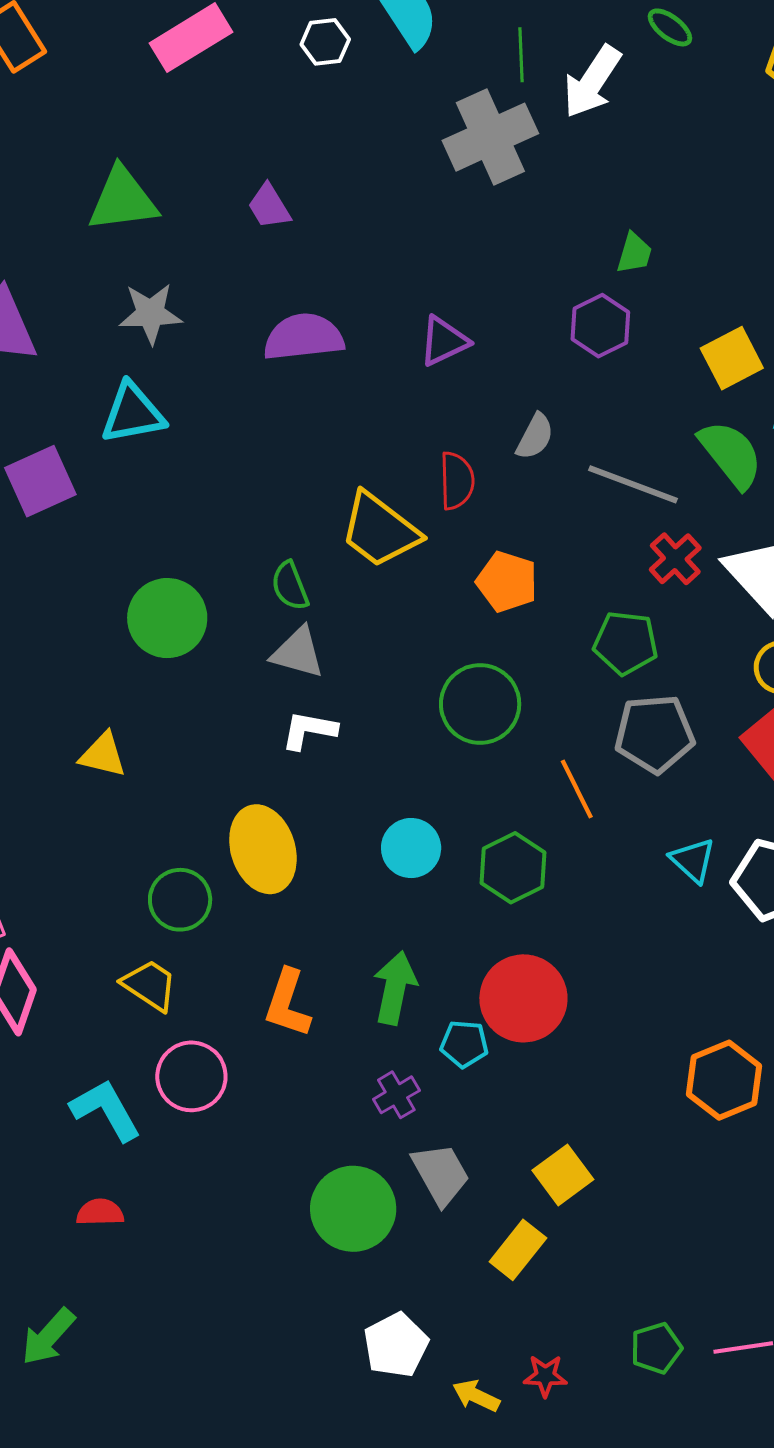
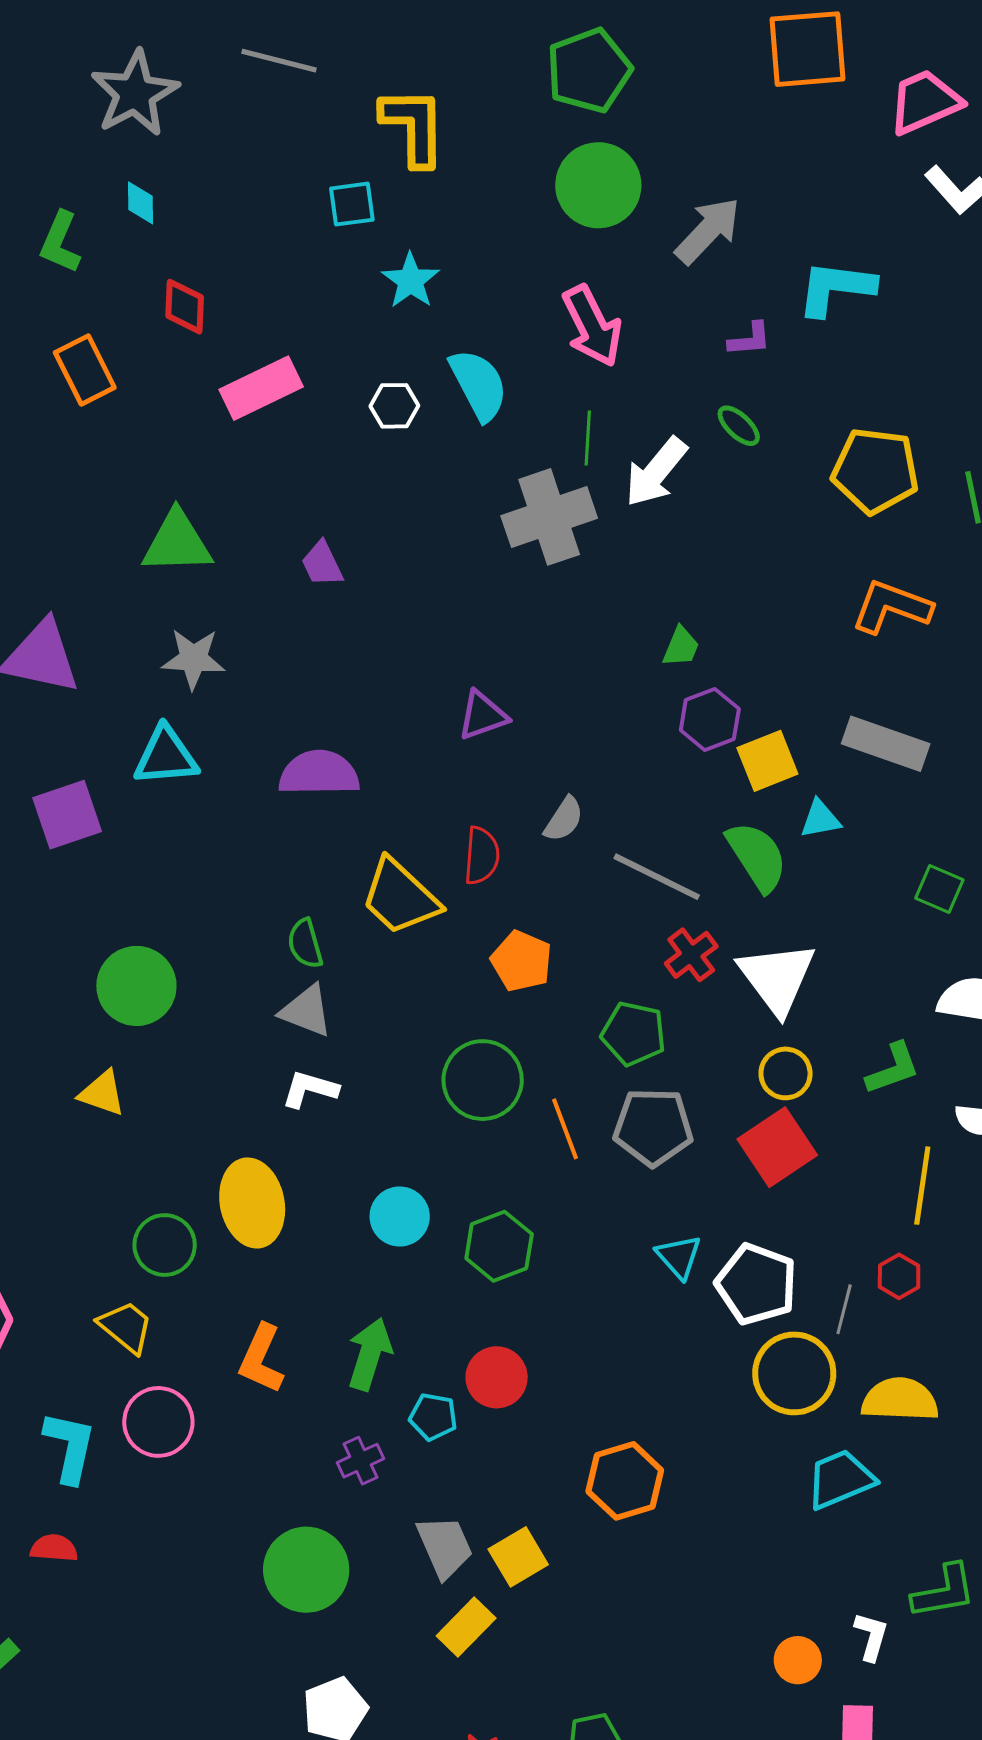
purple hexagon: (600, 326) -> (710, 720), moved
purple semicircle: (304, 337) -> (319, 773), moved
green circle: (167, 618) -> (136, 986), moved
orange line: (577, 789) -> (565, 1129), moved
red circle: (523, 998) -> (497, 1377), size x0.7
orange hexagon: (724, 1080) -> (625, 1481), moved
cyan L-shape: (106, 1110) -> (70, 1447), turned 36
gray trapezoid: (441, 1174) -> (445, 1547), moved

